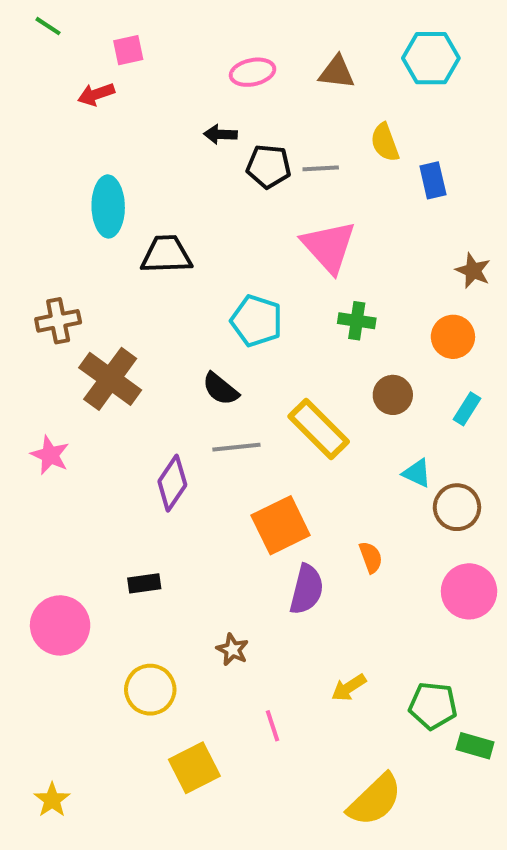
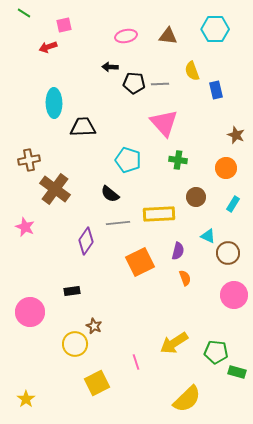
yellow rectangle: (319, 429) -> (159, 214), turned -48
purple semicircle: (307, 589) -> (178, 251), moved, size x0.7
brown star: (232, 650) -> (94, 326), moved
yellow arrow: (349, 688) -> (174, 343), size x1.6

